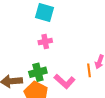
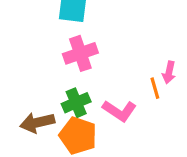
pink cross: (45, 42) -> (80, 53), size x1.5

